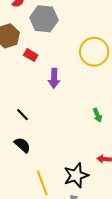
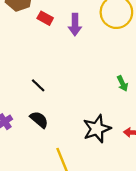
purple arrow: (54, 78) -> (75, 25), moved
black star: (76, 175) -> (97, 129), moved

